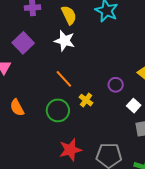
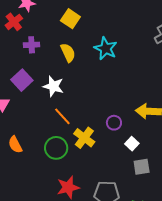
white star: (65, 41) -> (53, 86), moved
yellow cross: (86, 100) -> (84, 138), size x1.5

